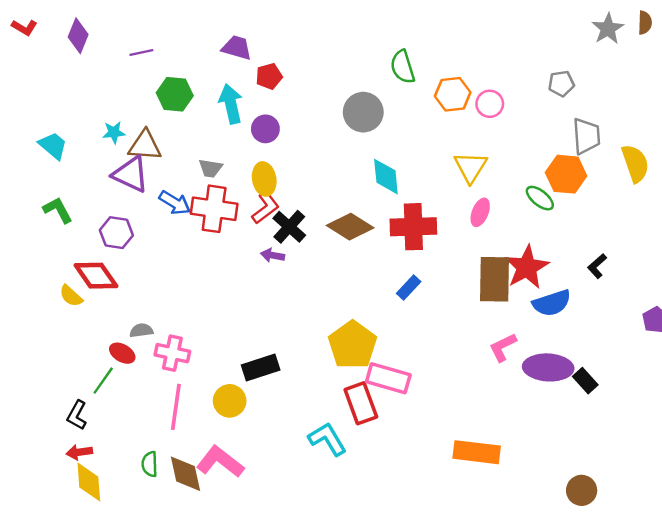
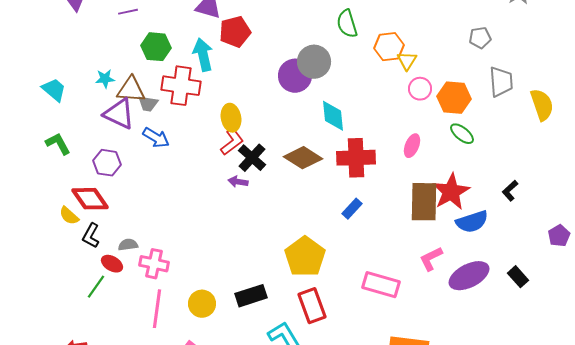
red pentagon: (269, 76) -> (235, 32), size x1.4
pink circle: (490, 104) -> (420, 89), moved
purple circle: (265, 129) -> (295, 76), moved, size x1.4
yellow triangle: (471, 167) -> (407, 61), moved, size x0.7
gray trapezoid: (211, 168) -> (148, 104), moved
orange hexagon: (566, 174) -> (454, 98), moved
red cross: (214, 209) -> (181, 86), moved
black rectangle: (261, 367) -> (251, 296), moved
purple ellipse: (548, 367) -> (469, 276), turned -30
pink rectangle: (388, 378) -> (381, 285), moved
black rectangle: (585, 381) -> (518, 277), moved
black L-shape: (77, 415) -> (91, 236), moved

